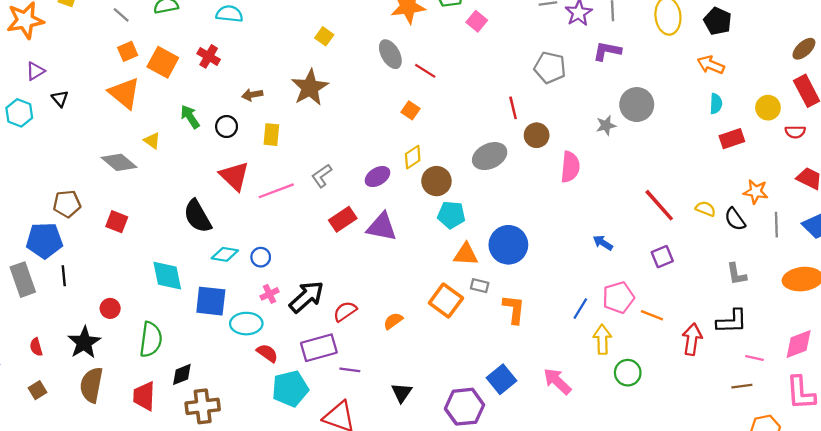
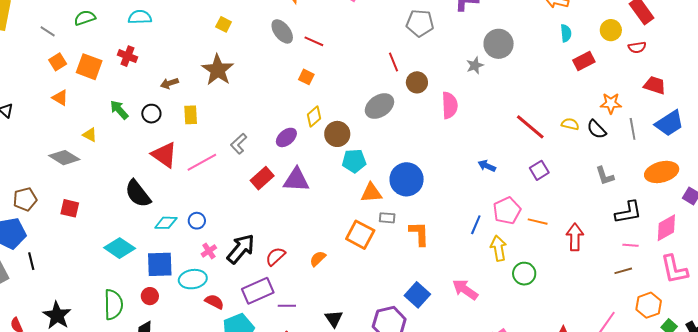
orange triangle: (124, 93) -> (60, 98), size x0.6
cyan diamond: (167, 276) -> (120, 248), turned -36
red circle: (110, 308) -> (150, 296), moved
black L-shape: (732, 321) -> (628, 212), moved

